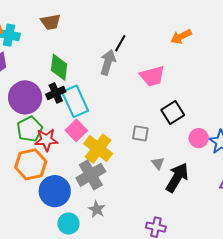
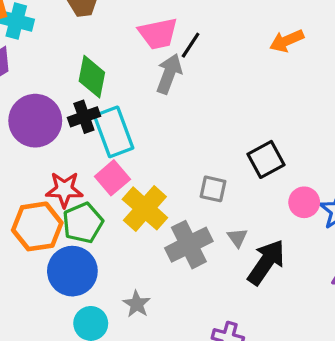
pink trapezoid: (152, 76) -> (158, 34), moved
green pentagon: (30, 129) -> (83, 223), moved
gray cross: (91, 175) -> (189, 245), moved

